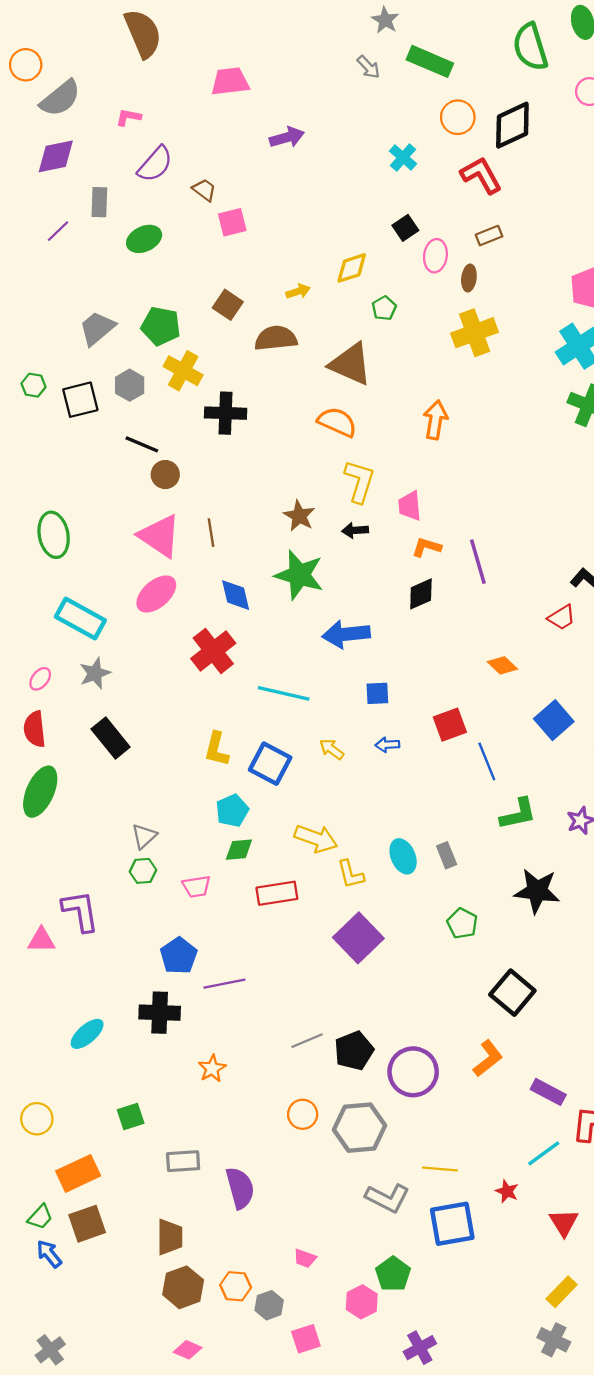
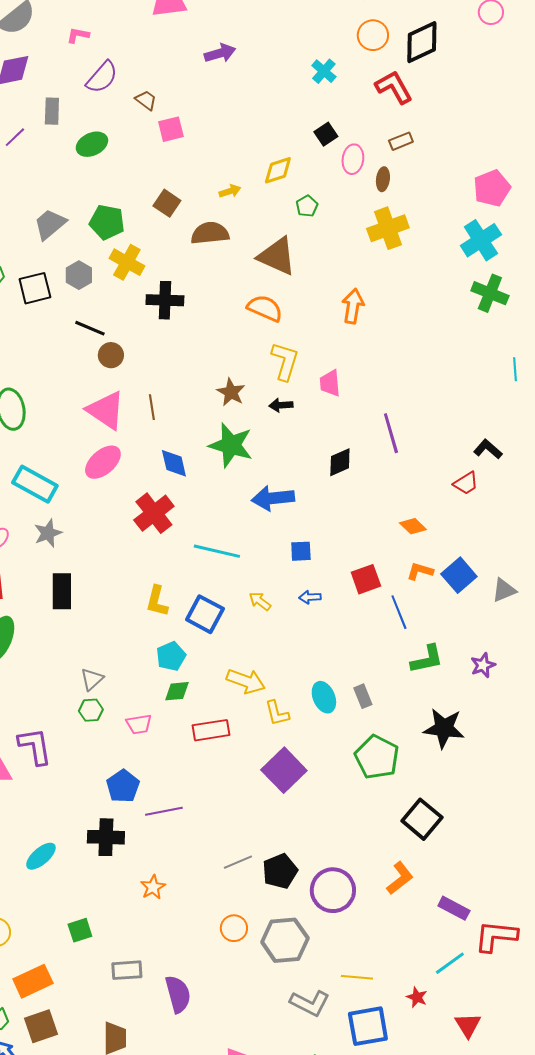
orange L-shape: (427, 547) -> (420, 571), moved
black rectangle: (111, 738) -> (62, 591), turned 39
green pentagon: (462, 923) -> (377, 757), size x1.6

